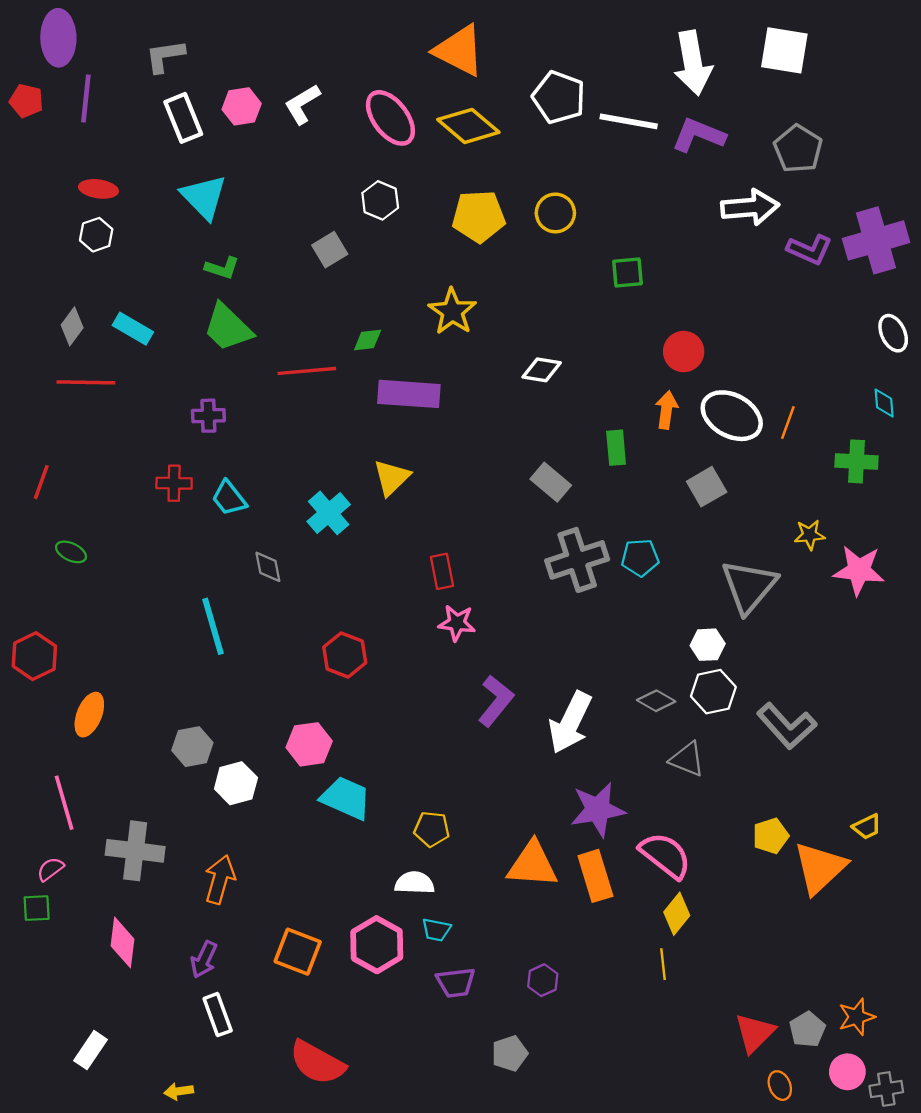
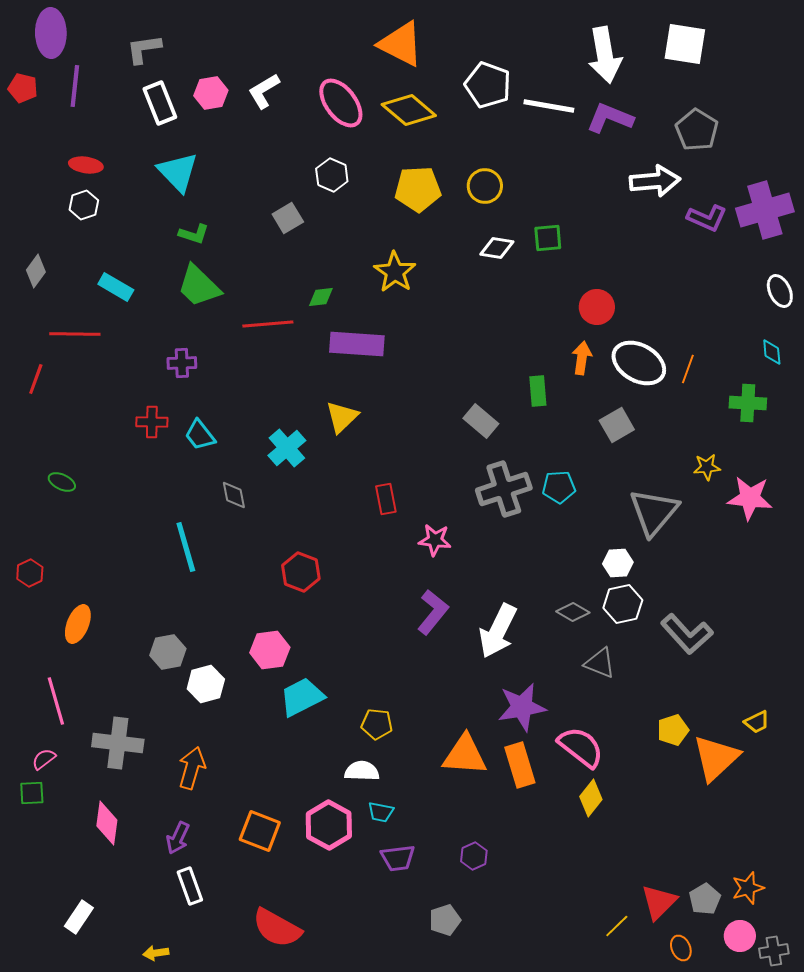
gray diamond: (72, 326) -> (36, 271), moved
white diamond: (542, 370) -> (497, 248), moved
red line: (41, 482) -> (36, 379), moved
pink star: (457, 623) -> (435, 540), moved
red hexagon: (34, 656) -> (30, 573), size x0.7
cyan trapezoid: (346, 798) -> (302, 697), turned -51
yellow line: (663, 964) -> (617, 926), moved, turned 52

